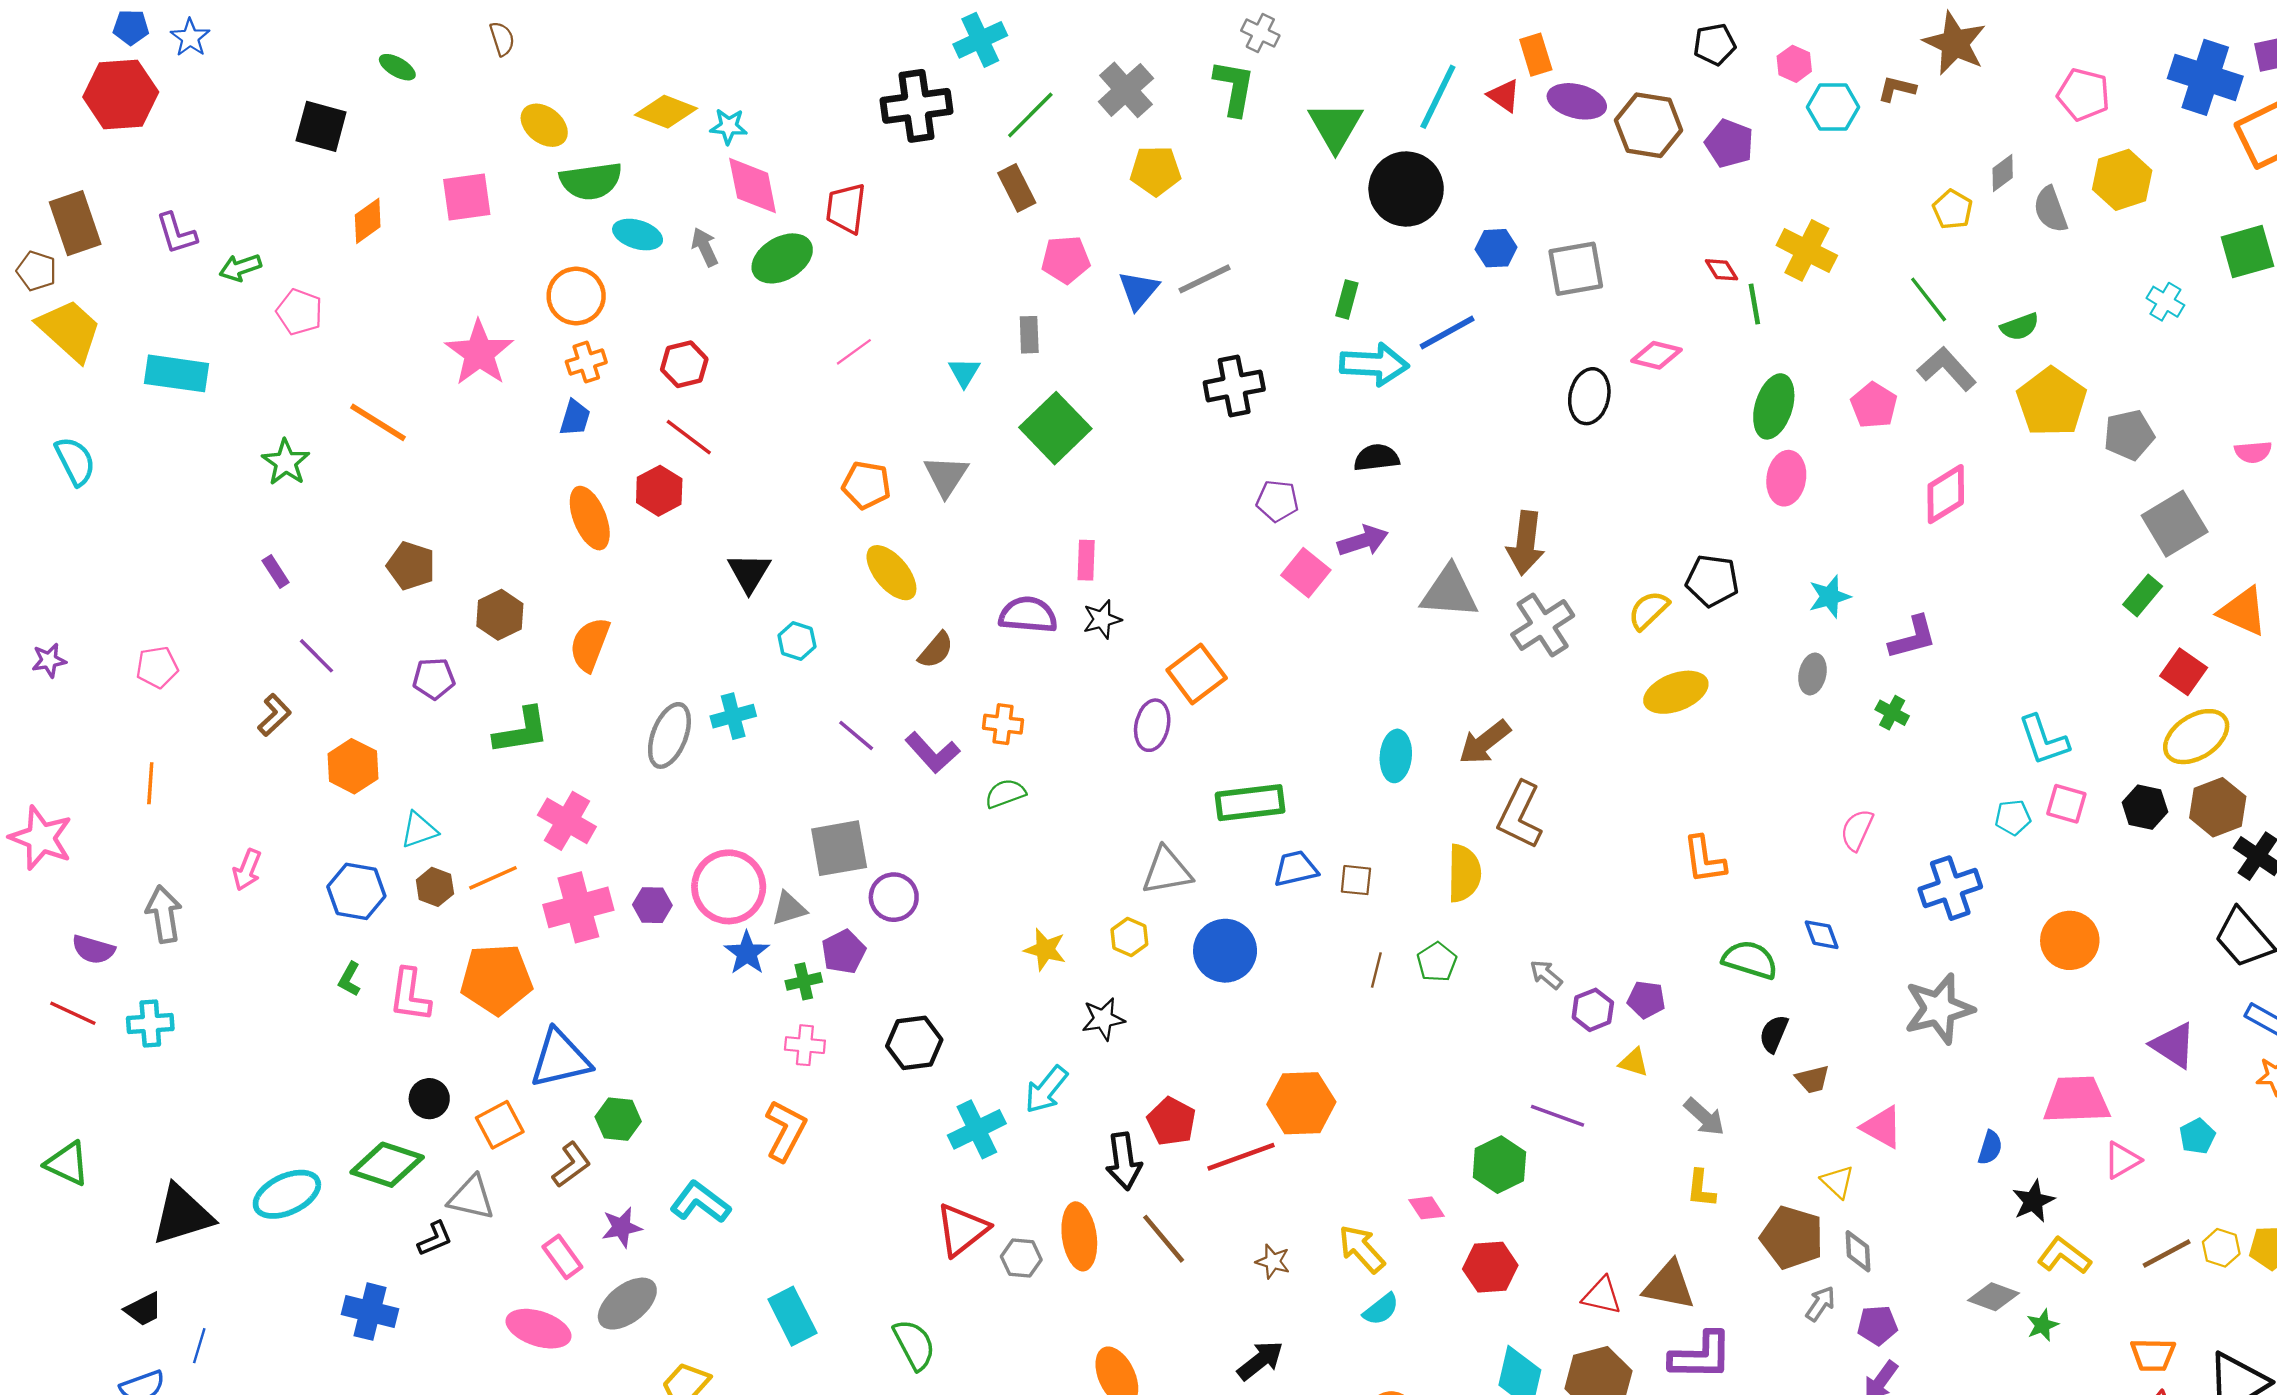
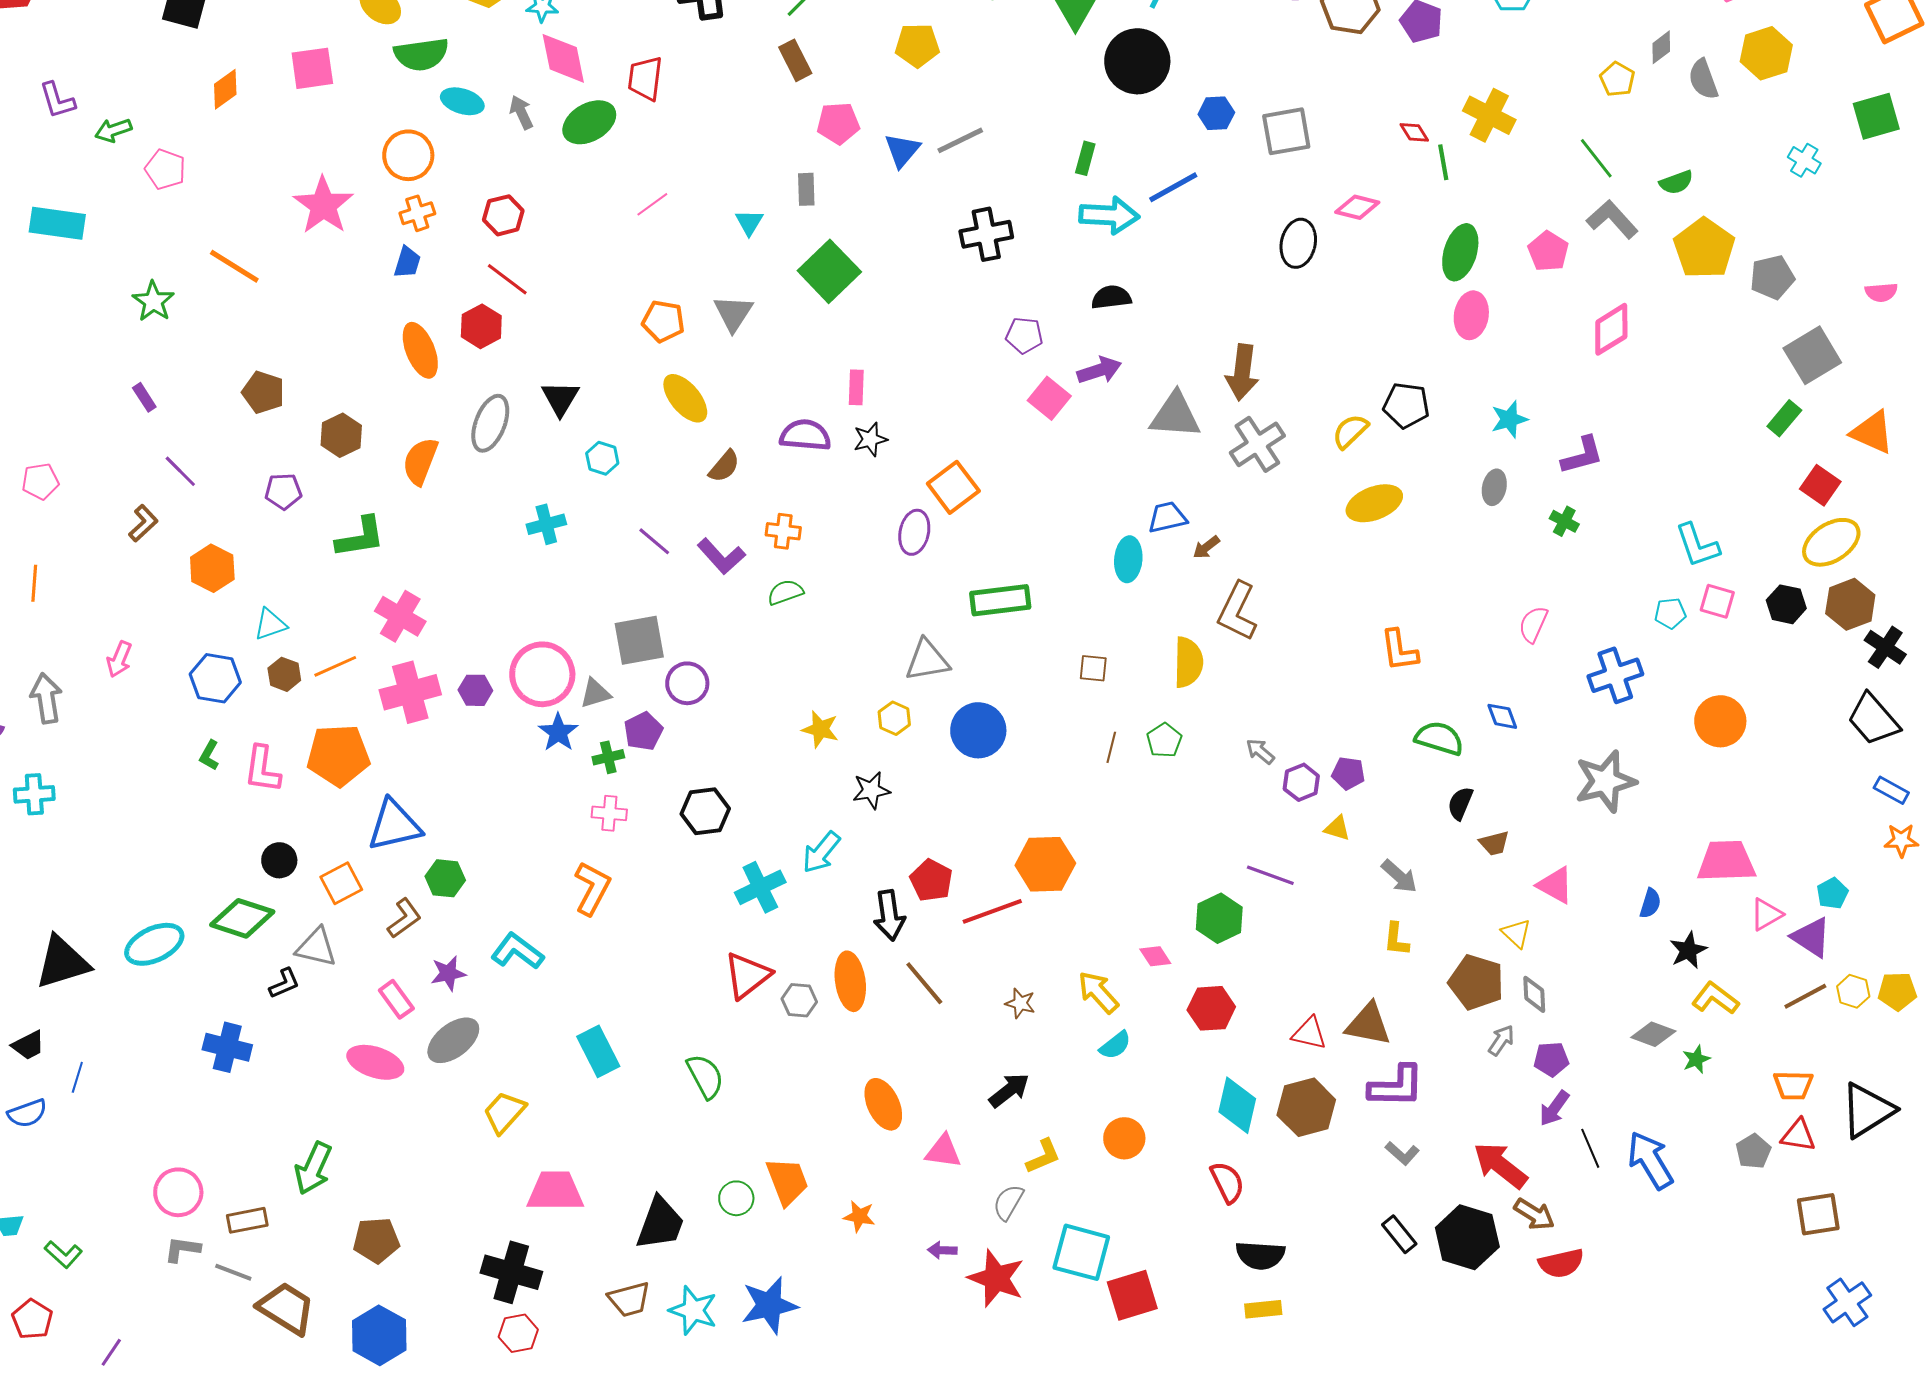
gray ellipse: (669, 735) -> (490, 423), moved
brown arrow: (1485, 742) -> (1206, 547), size x0.6
blue trapezoid: (1296, 869) -> (1167, 517), moved
purple triangle: (2173, 1045) -> (1811, 937), moved

